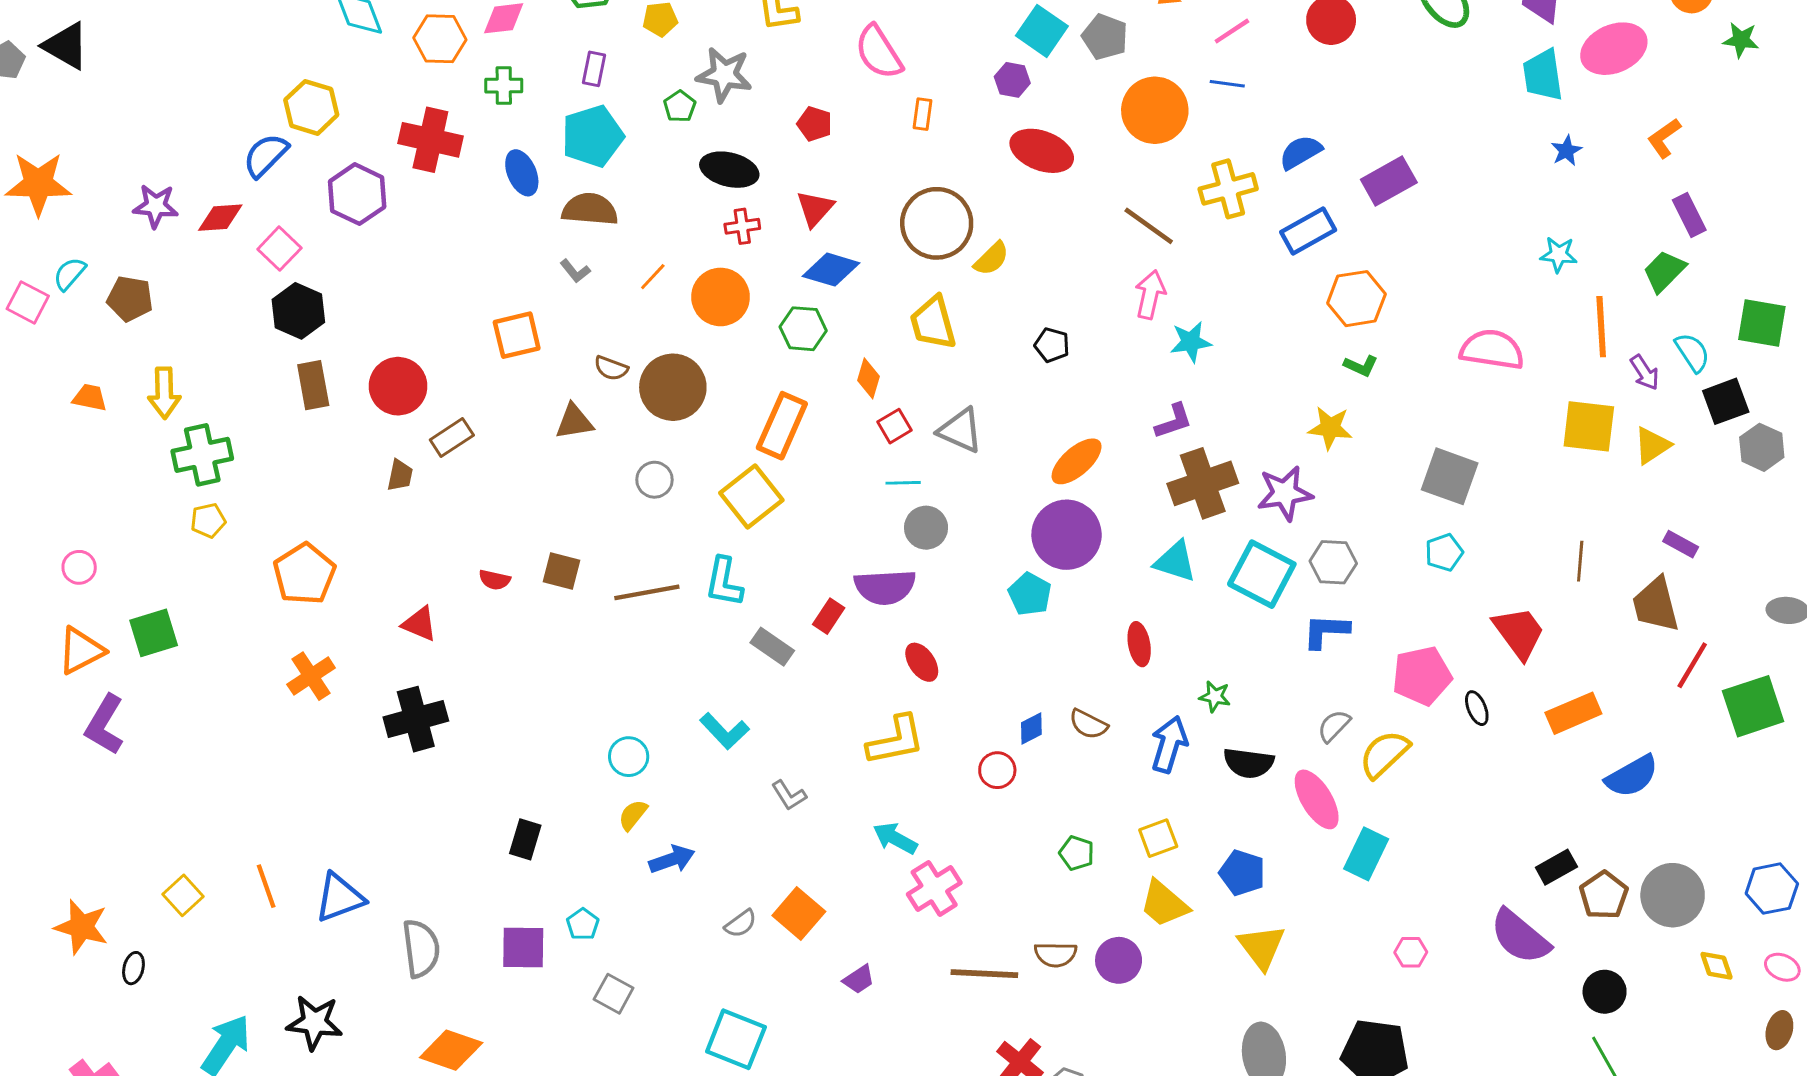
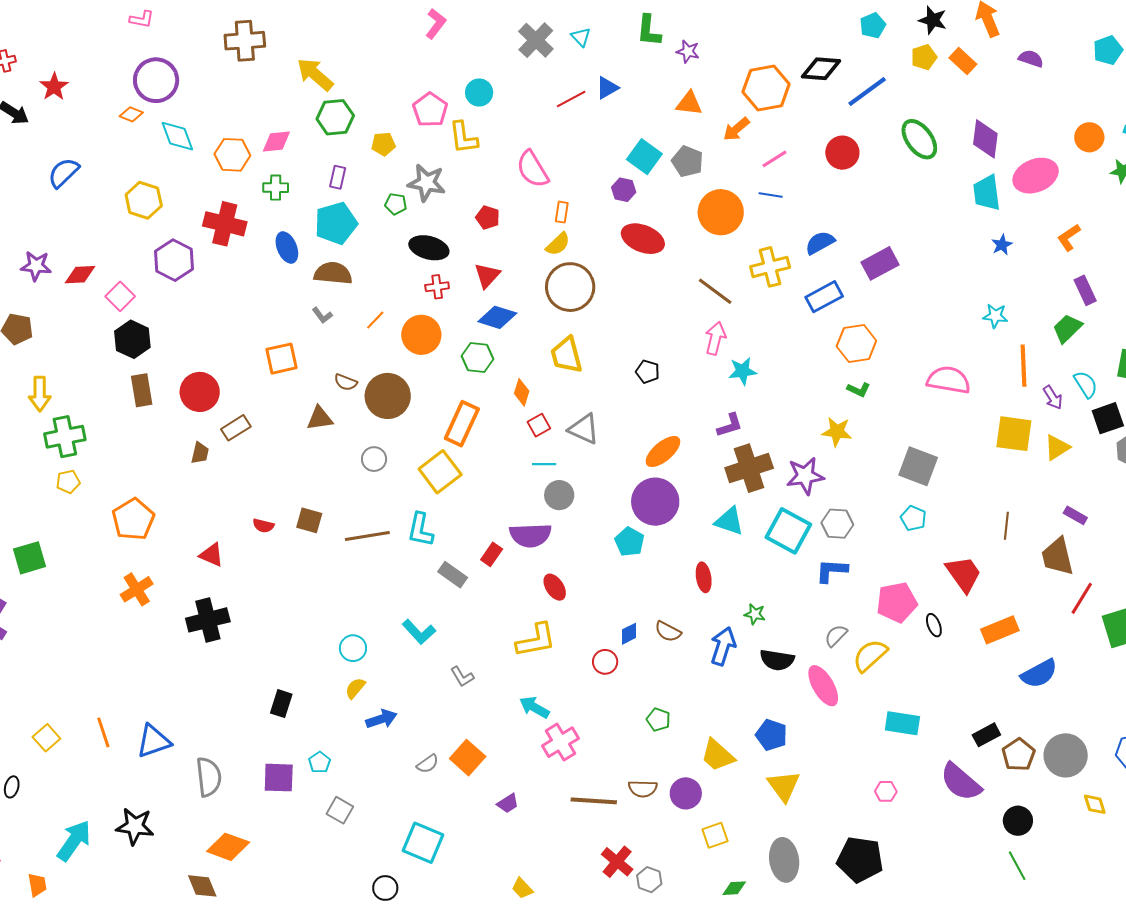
green pentagon: (680, 106) -> (396, 204), turned -30
blue semicircle: (266, 155) -> (64, 173), moved
yellow semicircle: (992, 259) -> (558, 244), moved
cyan pentagon: (1444, 552) -> (913, 518), turned -30
yellow square: (1158, 838) -> (715, 835), moved
cyan rectangle: (1366, 854) -> (902, 723), moved, turned 72

